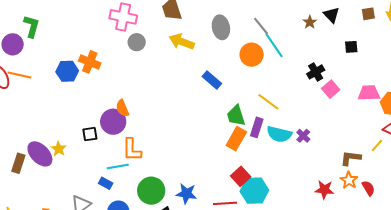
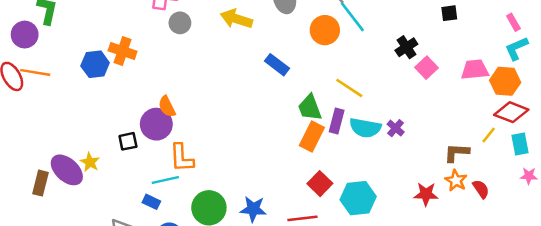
cyan hexagon: (254, 191) -> (358, 198), moved

